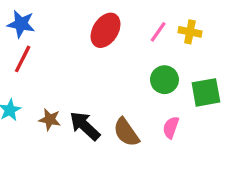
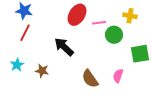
pink line: (158, 32) -> (99, 23), moved, turned 48
green circle: (164, 80) -> (114, 35), moved
black arrow: (85, 126) -> (64, 47), moved

